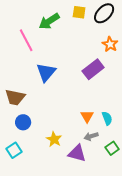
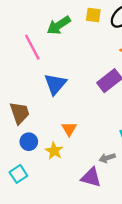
brown trapezoid: (15, 97) -> (20, 113), turned -120
orange triangle: (87, 116) -> (69, 129), moved
yellow star: (54, 139) -> (54, 151), moved

